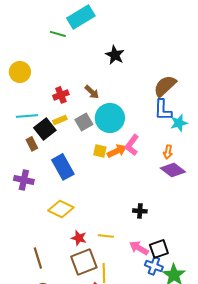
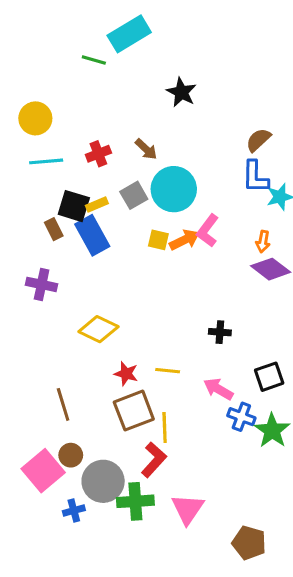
brown semicircle: (165, 86) -> (258, 140), size x0.7
cyan line: (27, 116) -> (46, 161), moved
yellow rectangle: (60, 120) -> (97, 205), moved
black square: (45, 129) -> (74, 206), turned -35
blue rectangle: (63, 167) -> (92, 235), moved
black square: (159, 249) -> (269, 377), moved

